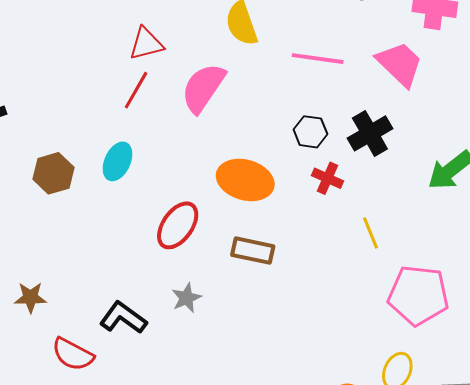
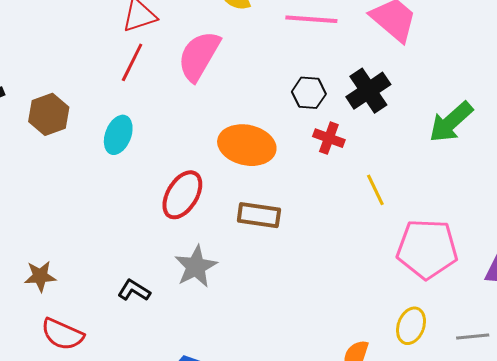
brown hexagon: (53, 173) -> (49, 114), moved
gray star: (186, 298) -> (196, 267), size x1.4
black L-shape: (123, 318) -> (134, 290), size x0.7
red semicircle: (73, 354) -> (62, 334), moved

